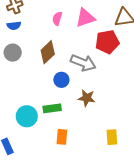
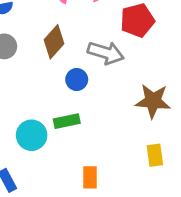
brown star: (87, 98) -> (153, 101), moved, size x1.4
orange rectangle: (62, 137) -> (90, 177), moved

